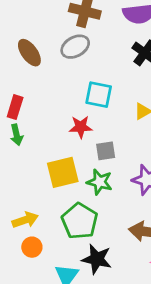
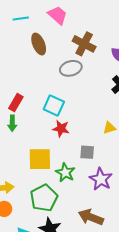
brown ellipse: (29, 53) -> (39, 44), moved
cyan square: (99, 95) -> (54, 105), moved
gray square: (106, 151) -> (87, 152), moved

